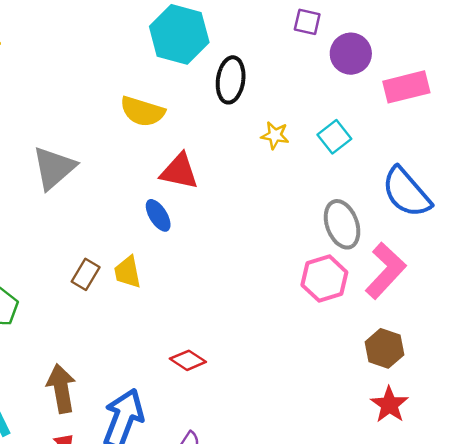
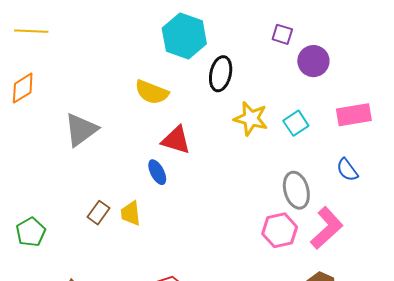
pink rectangle: (406, 87) -> (354, 115), moved
yellow star: (275, 135) -> (251, 119), size x1.6
blue semicircle: (406, 192) -> (347, 170), size x0.6

